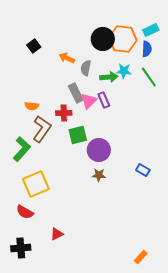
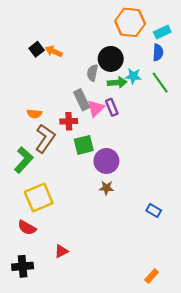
black circle: (103, 39) -> (111, 59), moved
orange hexagon: (123, 39) -> (130, 22), moved
orange arrow: (67, 58) -> (54, 51), moved
blue rectangle: (143, 170) -> (154, 210), moved

